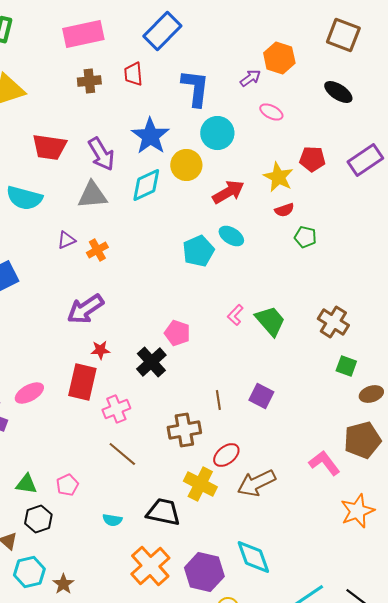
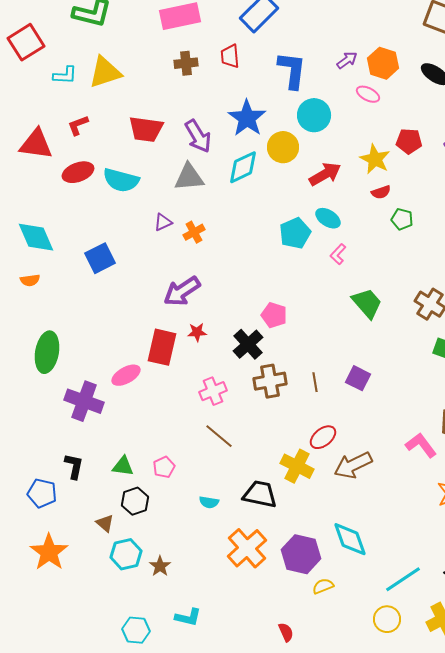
orange hexagon: (279, 58) -> (383, 63), moved
pink L-shape: (235, 315) -> (338, 254), moved
red rectangle: (82, 382) -> (162, 347), moved
brown cross: (184, 430) -> (270, 381), moved

